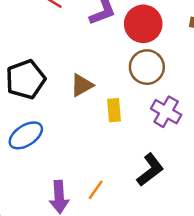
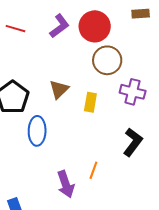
yellow rectangle: (114, 110) -> (90, 102), turned 30
blue ellipse: (26, 135) -> (37, 131), moved, turned -40

